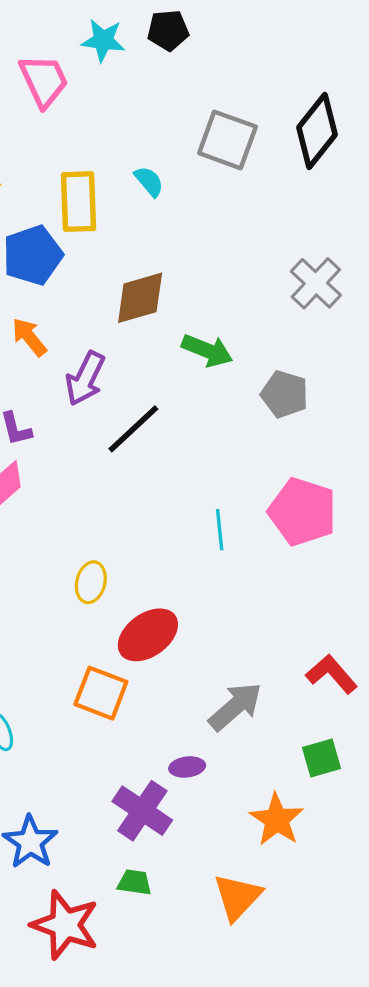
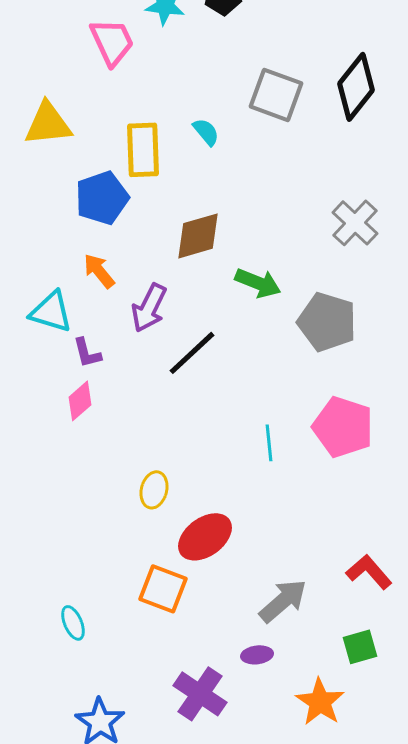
gray pentagon: (285, 394) -> (327, 322), size x1.4
purple ellipse: (187, 767) -> (257, 655), moved

